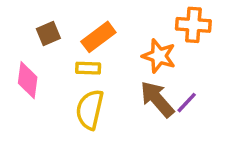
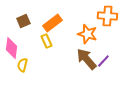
yellow rectangle: (88, 68) -> (46, 41), turned 64
yellow semicircle: (90, 109) -> (22, 65), moved, size x0.6

